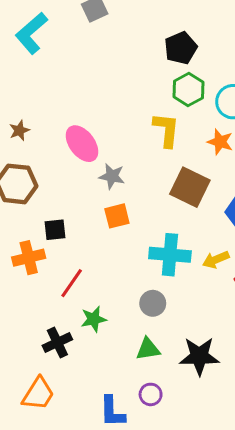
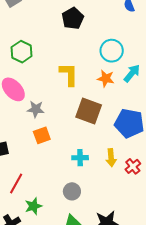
green hexagon: (188, 89) -> (22, 52), moved
cyan cross: (170, 255) -> (80, 158), size x0.6
yellow arrow: (216, 260) -> (111, 158), turned -66

